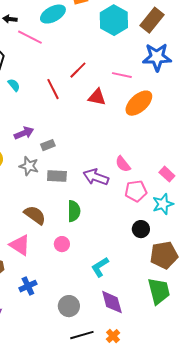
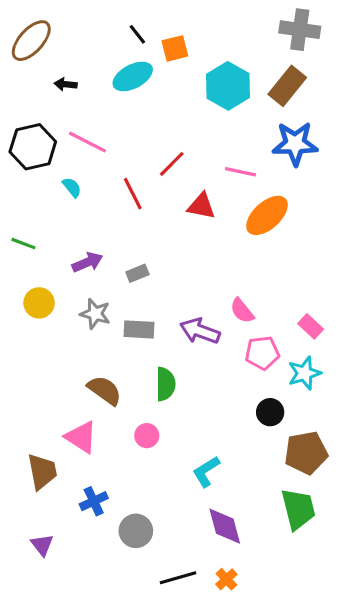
pink line: (30, 37) -> (87, 142), moved
gray rectangle: (48, 145) -> (137, 273), moved
gray circle: (69, 306) -> (136, 531), moved

